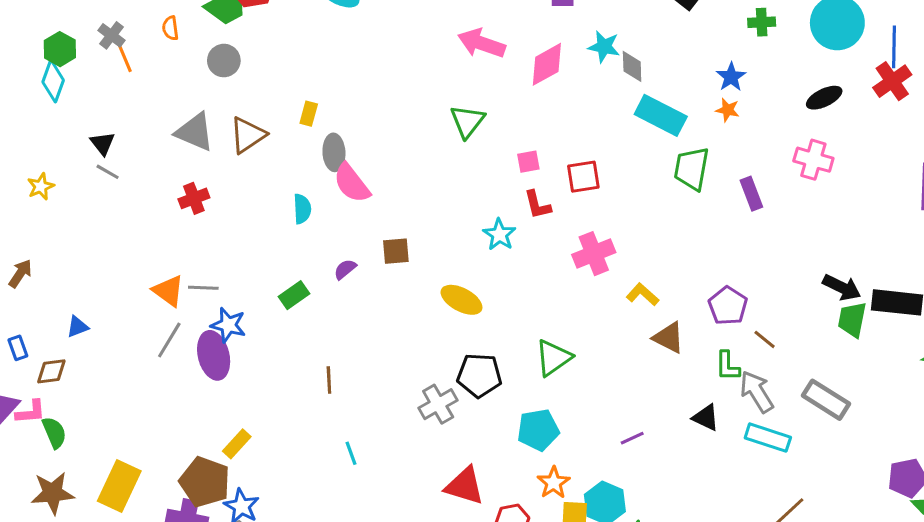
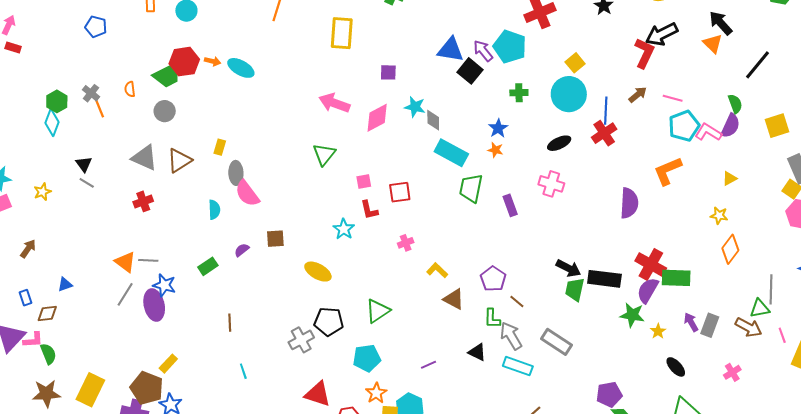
pink cross: (594, 254) -> (406, 243), size x0.6

